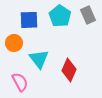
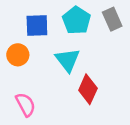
cyan triangle: (39, 59) -> (68, 60), moved

